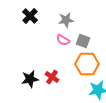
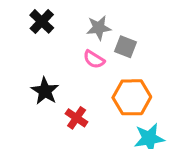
gray square: (83, 41) -> (126, 47), moved
black star: (30, 79) -> (45, 91), moved, turned -30

